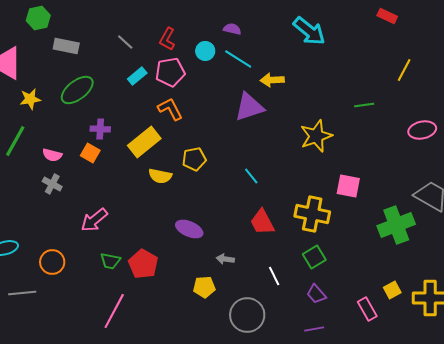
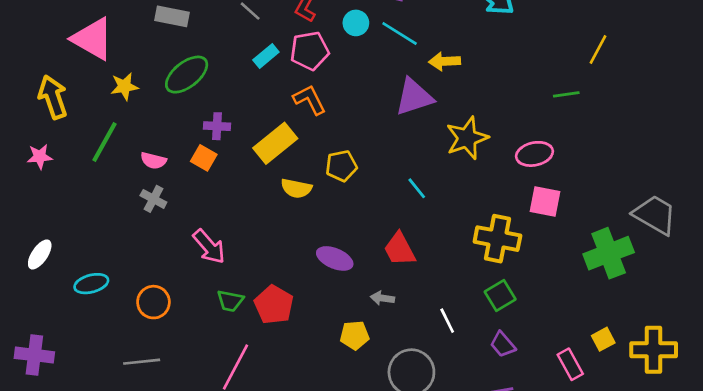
yellow line: (404, 70) -> (598, 49), moved
pink ellipse: (422, 130) -> (534, 154), moved
yellow star: (316, 136) -> (467, 138), moved
pink arrow: (94, 220) -> (209, 247), turned -92
red trapezoid: (262, 222) -> (400, 249), moved
gray line: (22, 293) -> (142, 362), moved

